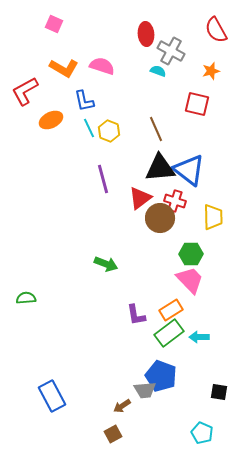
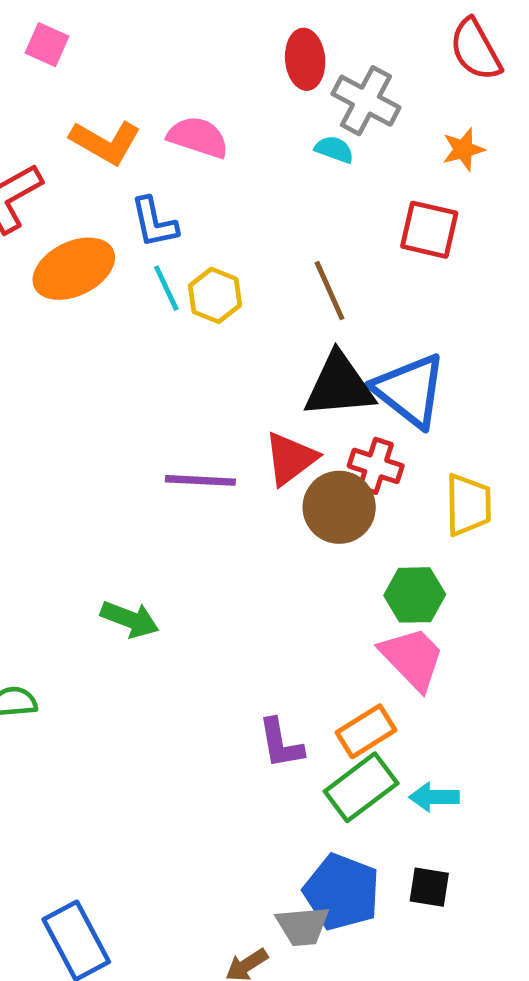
pink square: (54, 24) -> (47, 45), moved
orange ellipse: (51, 120) -> (74, 269), size x1.4
purple line: (103, 179) -> (200, 480), moved, turned -72
green arrow: (106, 264) -> (130, 619), moved
black square: (219, 392) -> (429, 887), moved

